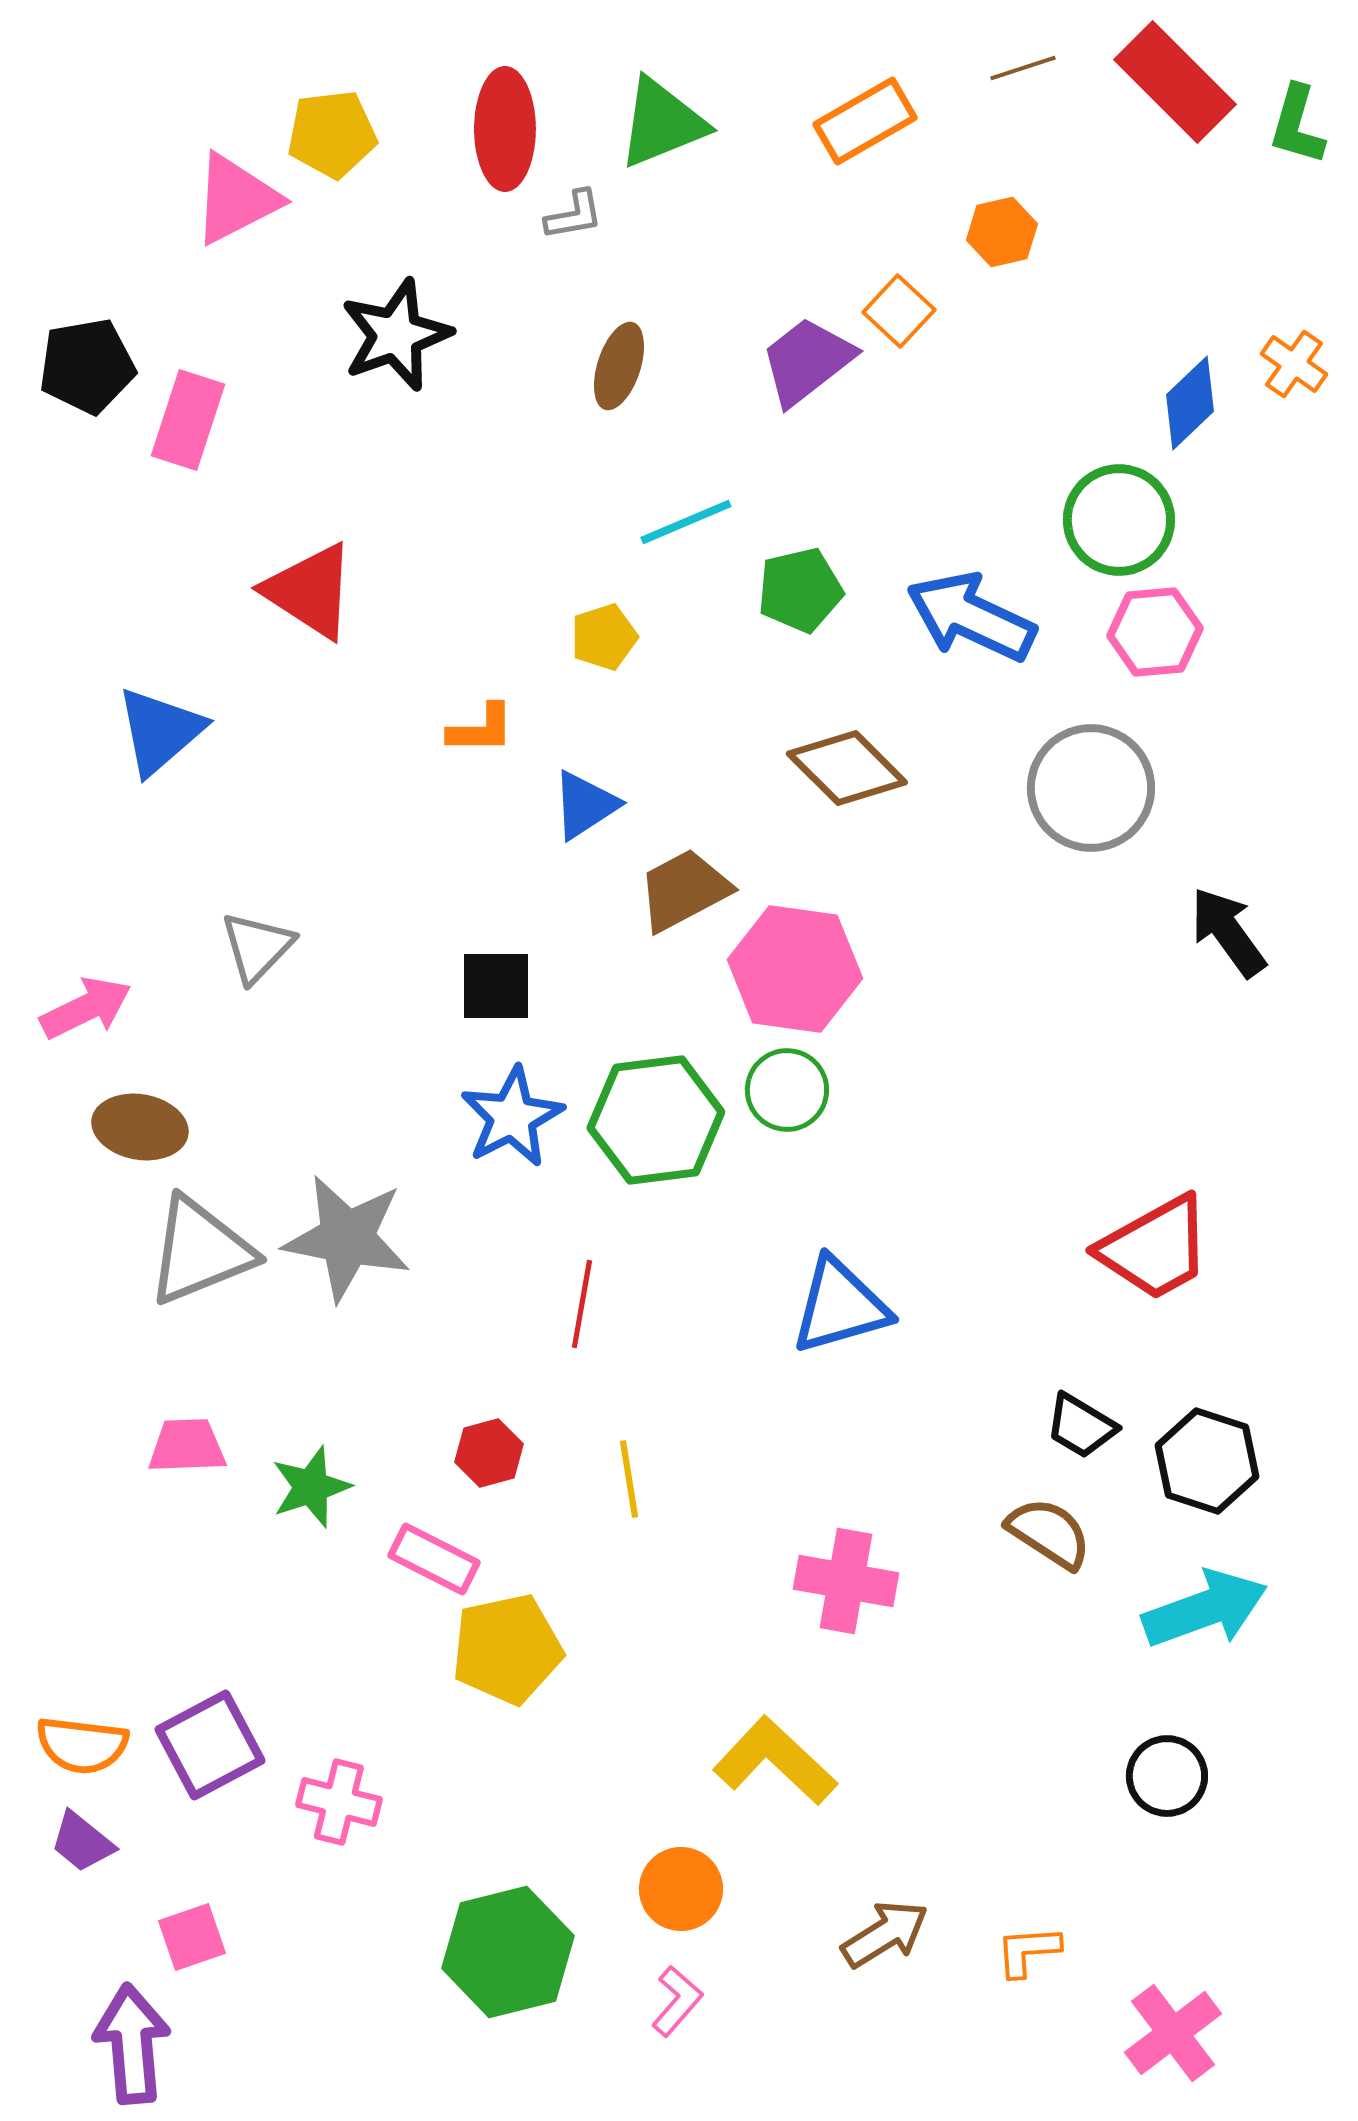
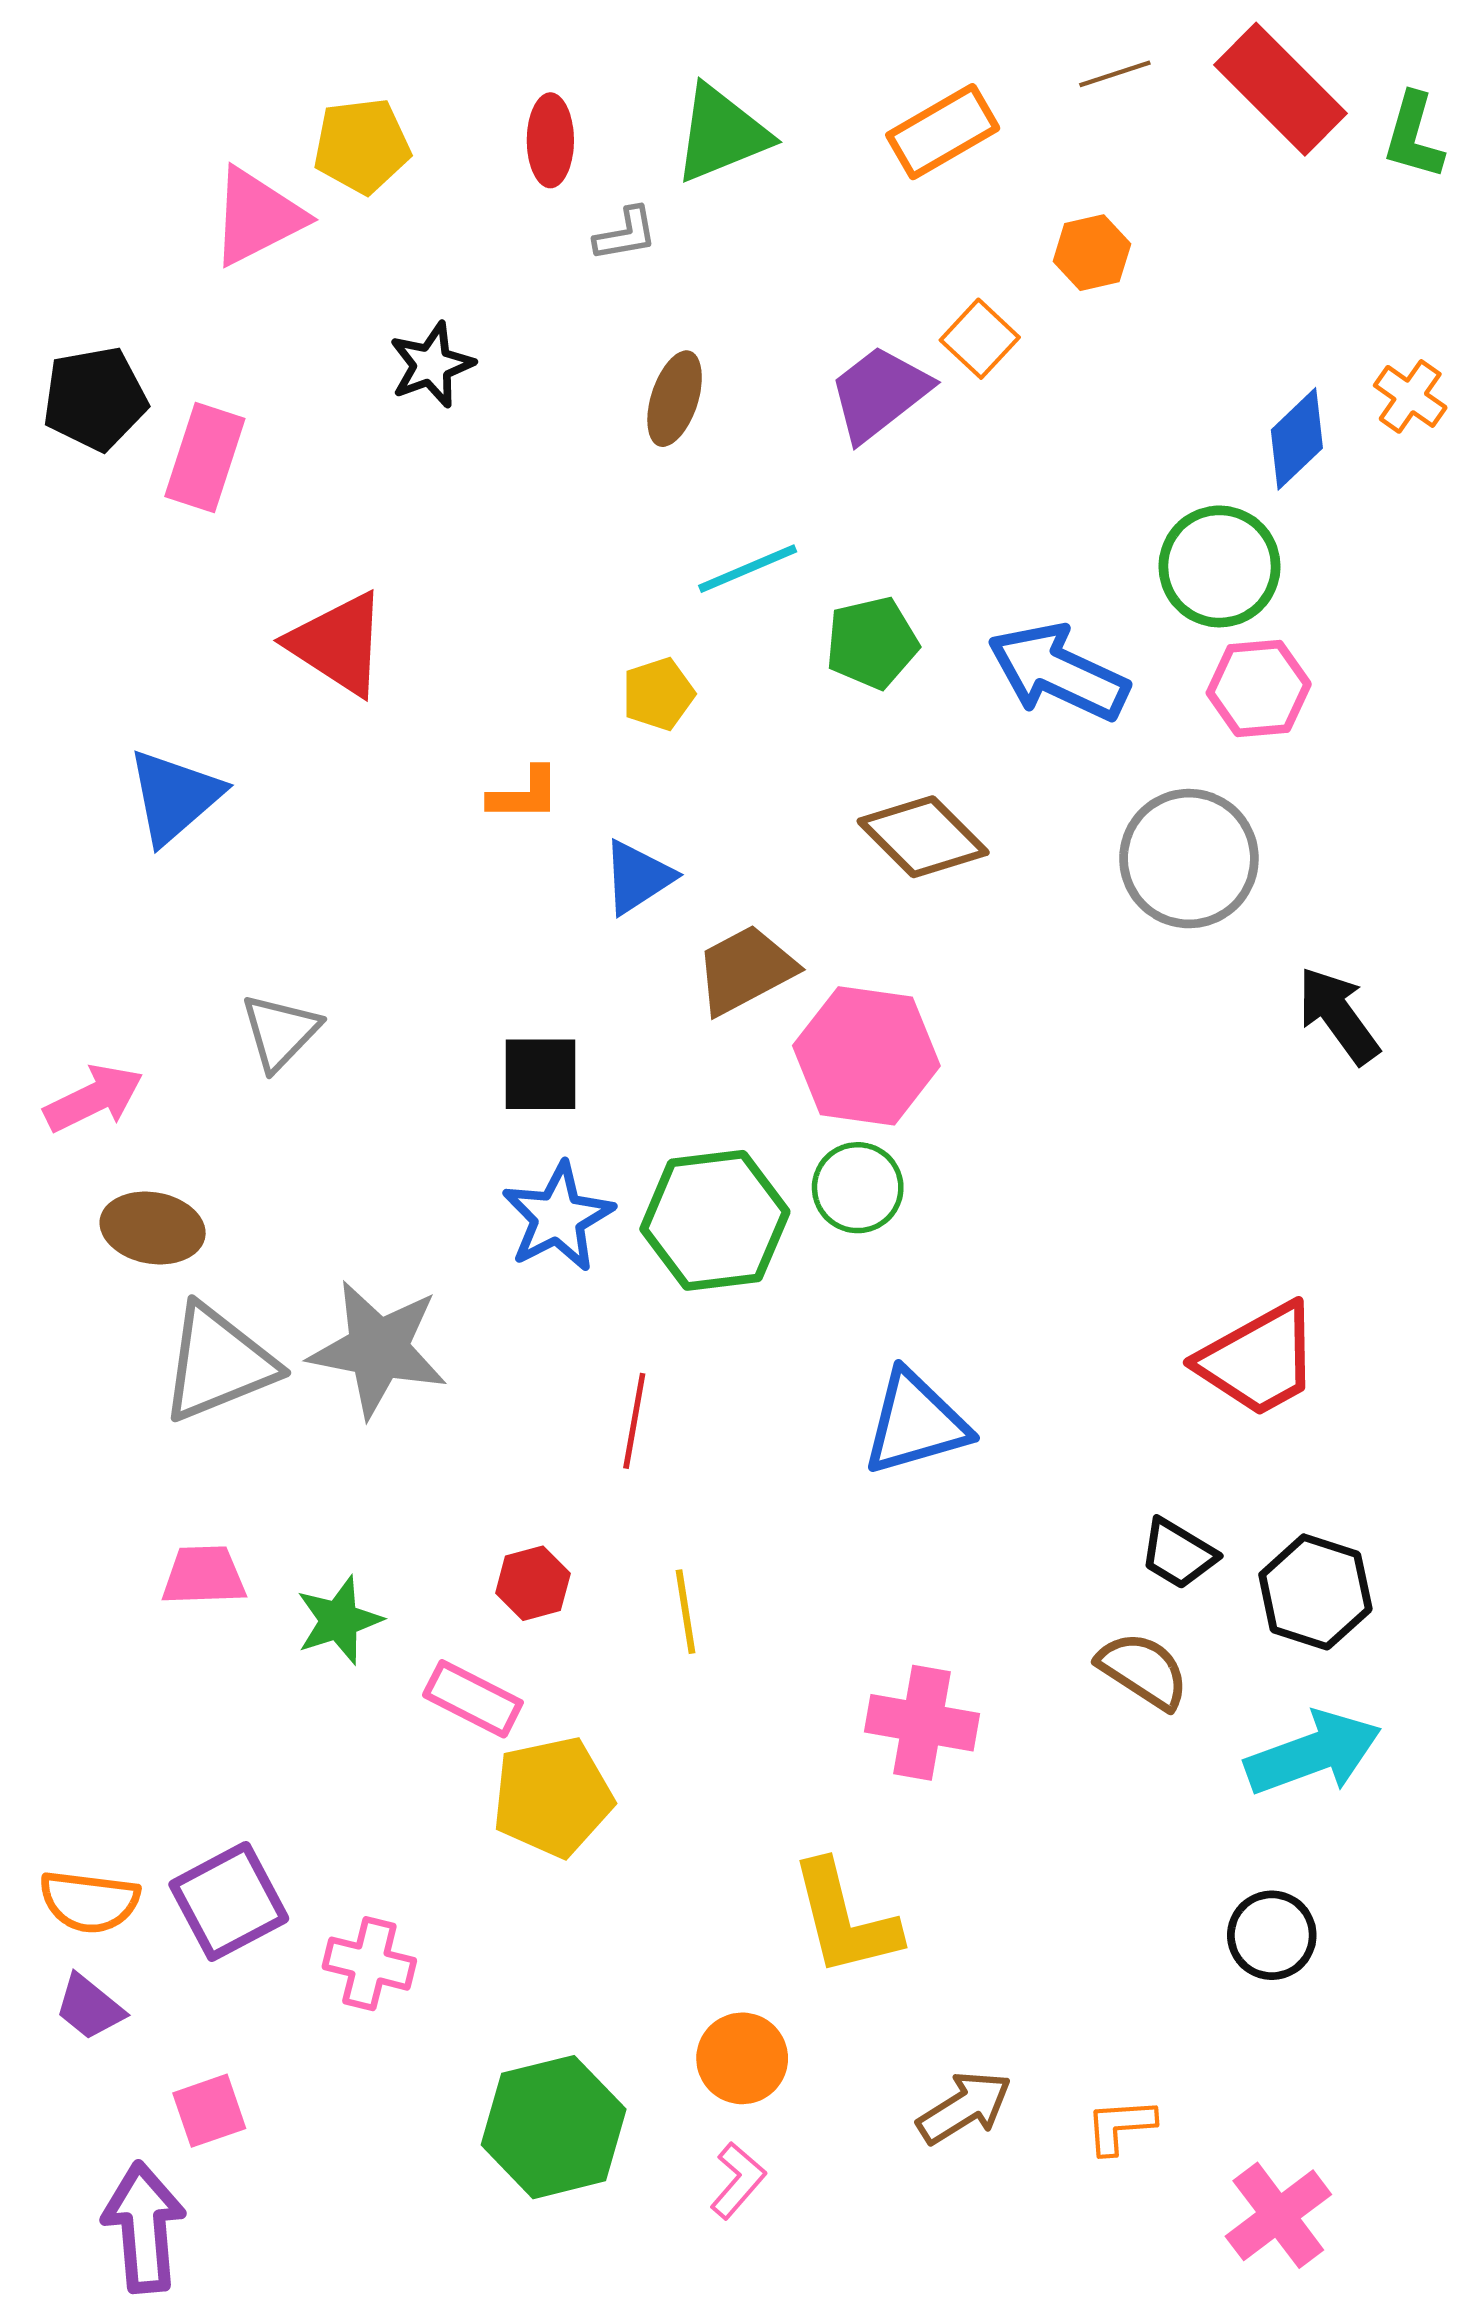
red ellipse: (505, 129) -> (550, 140), size x0.7
black star: (396, 335) -> (432, 365), size x0.7
yellow L-shape: (775, 1761) -> (845, 1919), turned -147

